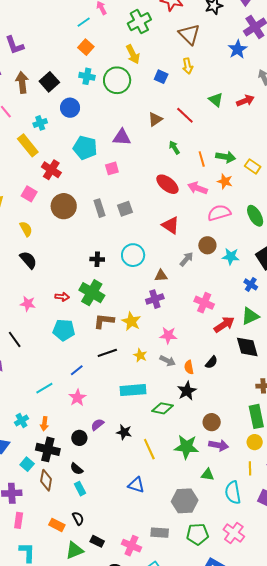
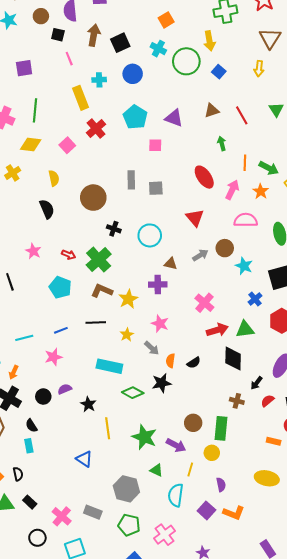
blue square: (161, 77) -> (219, 72), moved
pink arrow: (198, 188) -> (232, 190), turned 78
brown circle: (64, 206) -> (93, 198), moved
brown circle: (212, 422) -> (193, 423), moved
yellow line: (250, 468) -> (190, 469), moved

